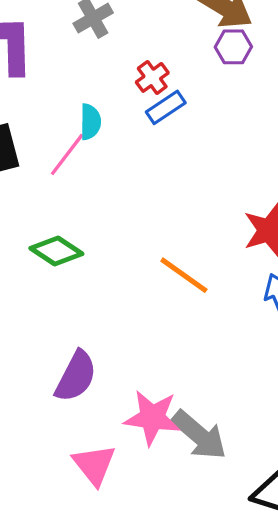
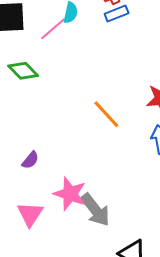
green diamond: (56, 251) -> (23, 71), moved
purple semicircle: (76, 376) -> (30, 160), size x0.6

